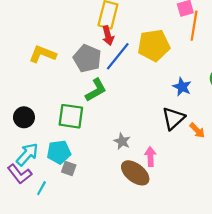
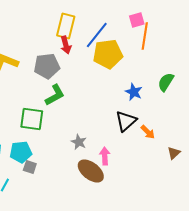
blue line: (118, 56) -> (97, 35), moved
gray pentagon: (87, 58) -> (47, 66), turned -30

